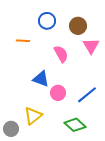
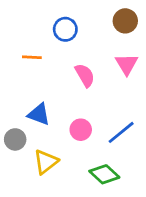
brown circle: (78, 26) -> (125, 21), moved
blue triangle: (41, 79) -> (39, 114), moved
gray circle: (11, 129) -> (15, 139), moved

